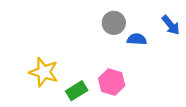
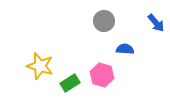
blue semicircle: (137, 39) -> (125, 49), moved

